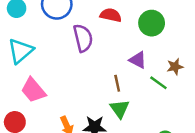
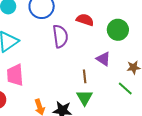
green line: (158, 83) -> (125, 88), moved
pink trapezoid: (33, 90) -> (15, 75), turned 30

